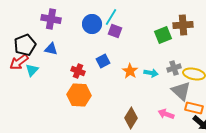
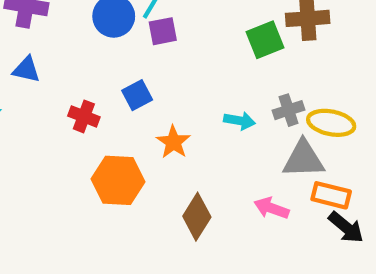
purple square: (115, 31) -> (163, 31), turned -32
orange star: (130, 71) -> (173, 142), moved
gray triangle: (181, 91) -> (303, 159), turned -45
orange hexagon: (79, 95) -> (118, 180), moved

